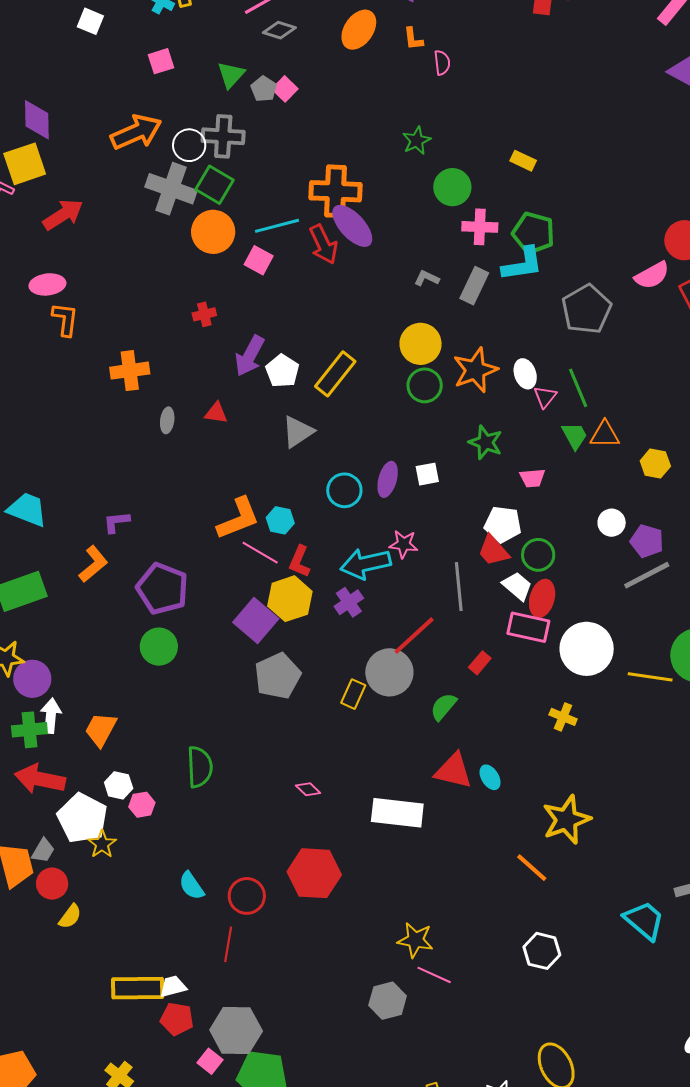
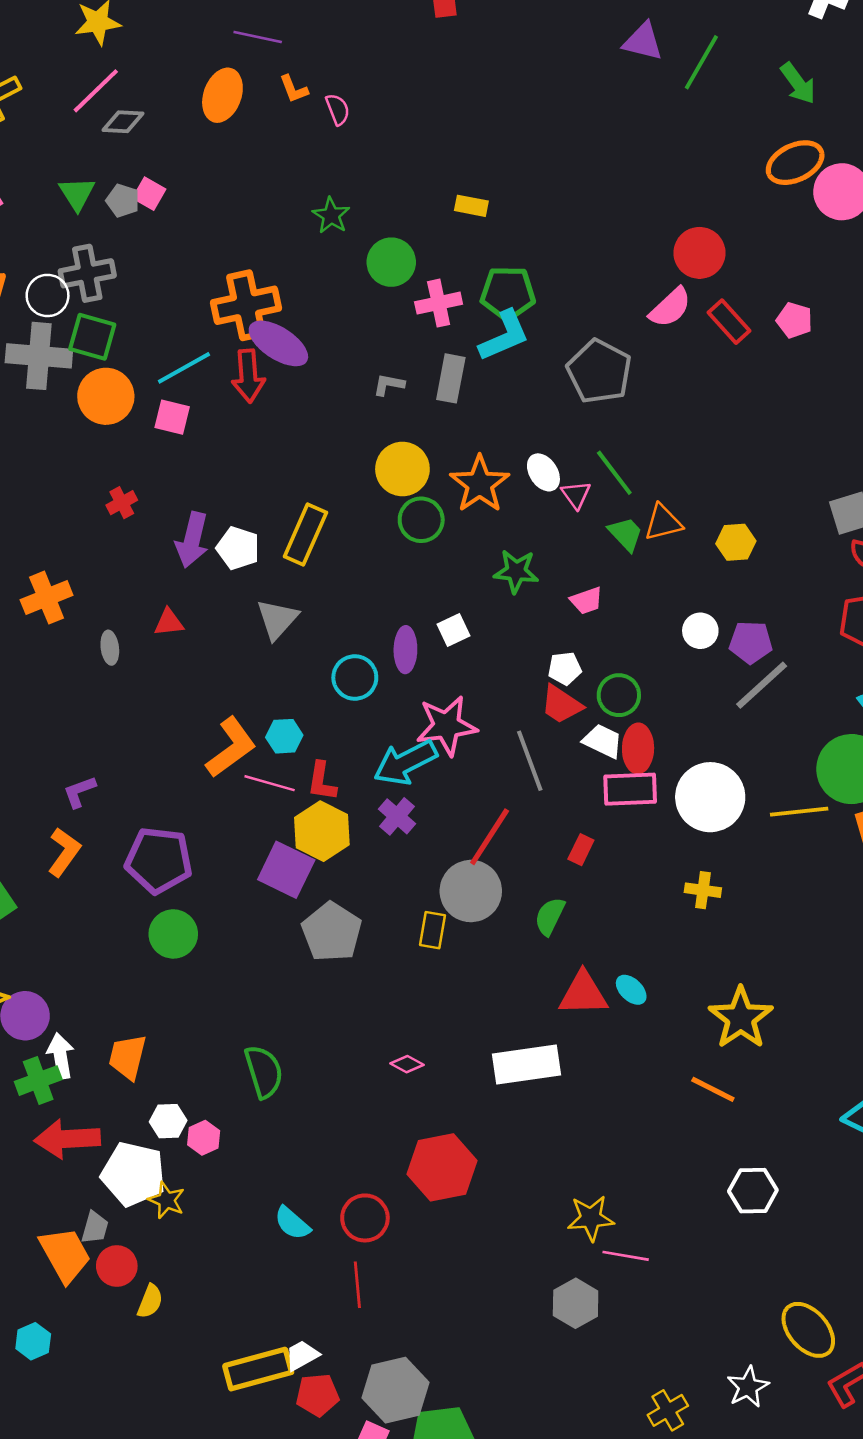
red arrow: (323, 244) -> (248, 376), turned 36
white pentagon: (503, 524) -> (565, 668), size x0.7
pink star: (404, 544) -> (447, 726), size x1.6

